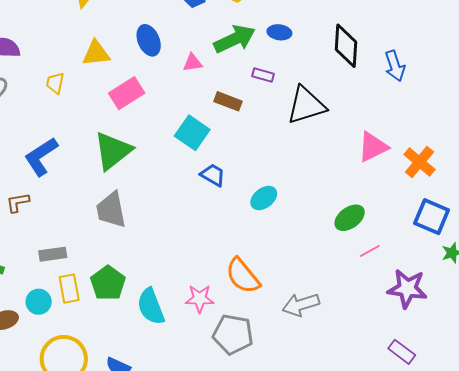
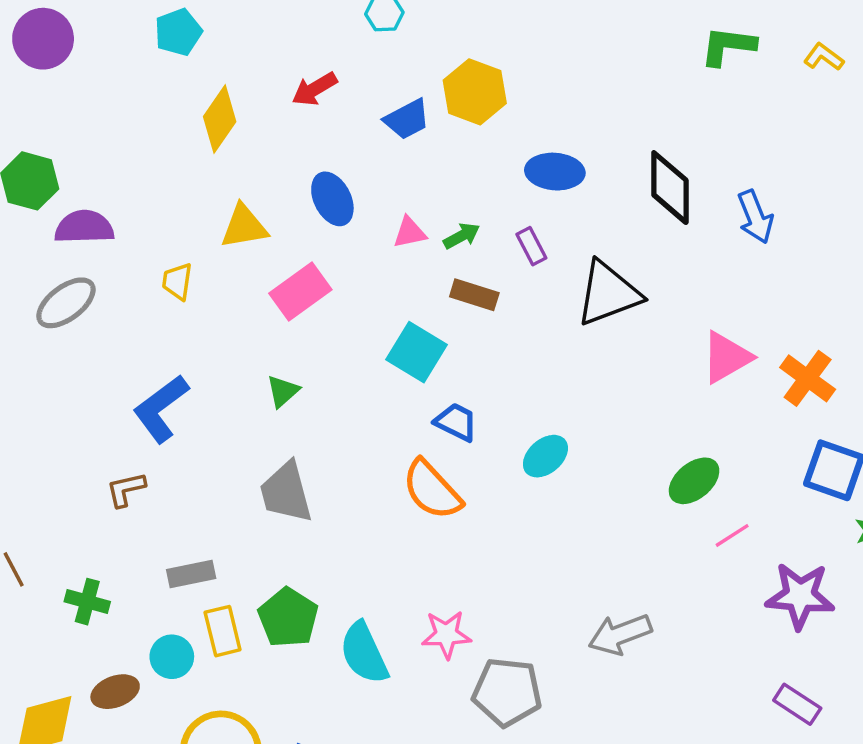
blue ellipse: (279, 32) -> (555, 172), size x1.4
green arrow: (235, 39) -> (462, 236), moved, size x0.5
purple rectangle: (263, 75) -> (531, 246), turned 50
green triangle: (113, 151) -> (283, 391), size x0.5
orange semicircle: (243, 276) -> (432, 490), moved

